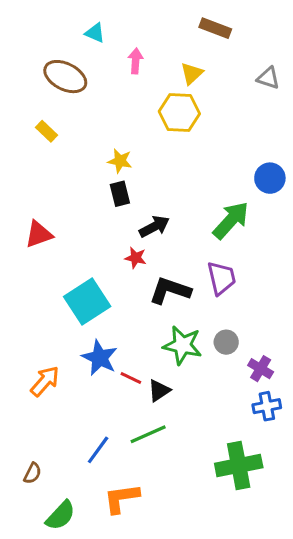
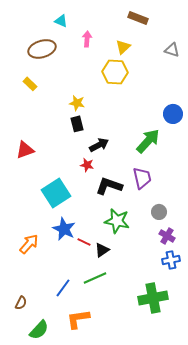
brown ellipse: (65, 77) -> (42, 49), turned -44
gray circle: (226, 342) -> (159, 212), moved

